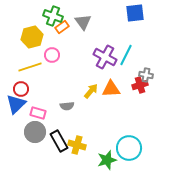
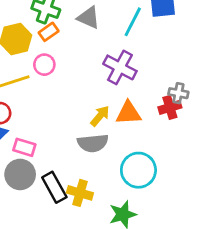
gray triangle: (83, 22) -> (89, 18), turned -30
orange rectangle: (62, 27) -> (49, 32), moved
cyan line: (126, 55) -> (133, 22), moved
gray semicircle: (67, 106) -> (93, 143), moved, size x1.5
cyan circle: (129, 148) -> (138, 170), moved

